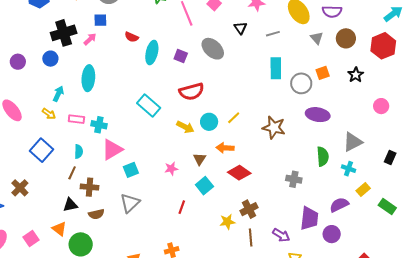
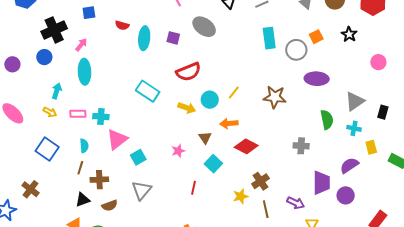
pink arrow: (90, 39) -> (81, 45), moved
black rectangle: (390, 157) -> (383, 112), moved
yellow rectangle: (363, 189) -> (371, 147), turned -56

